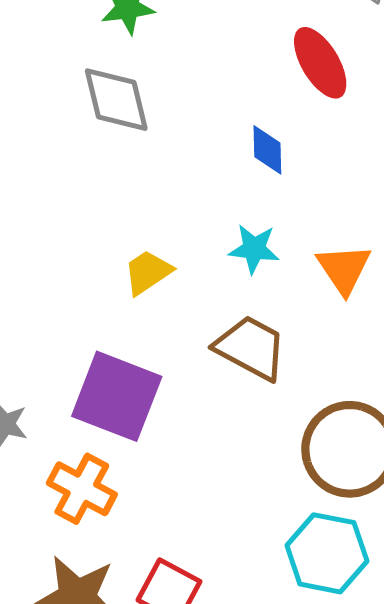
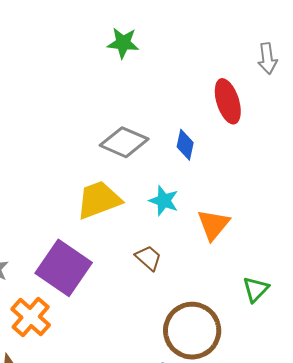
gray diamond: (116, 100) -> (124, 142), moved, turned -66
yellow trapezoid: (148, 272) -> (99, 200), size x1.5
brown trapezoid: (251, 348) -> (148, 258), size x0.6

